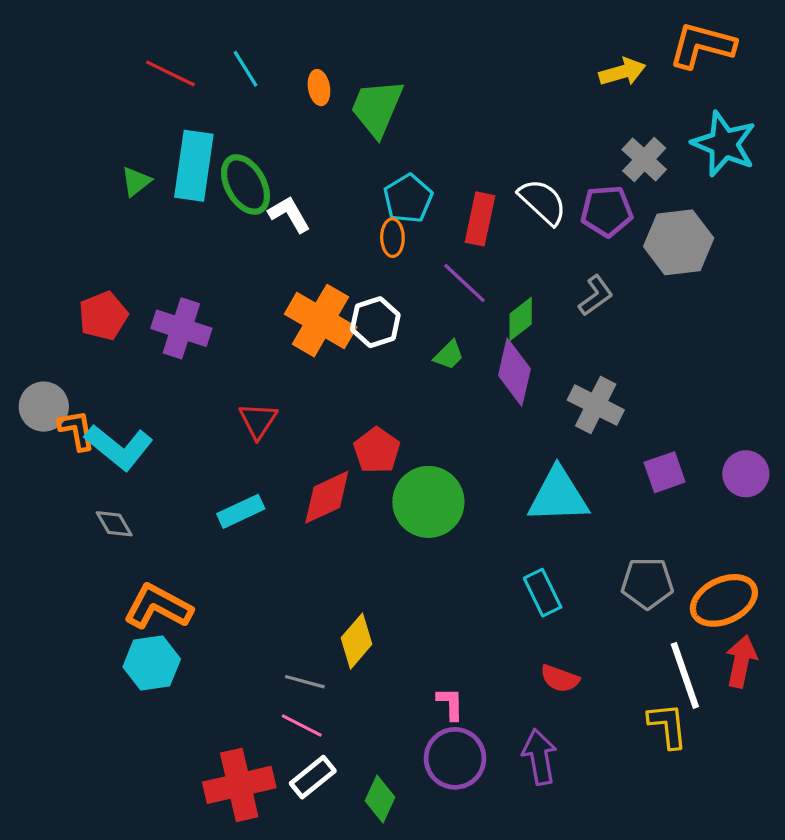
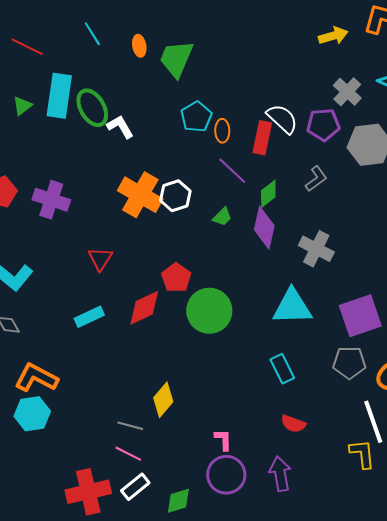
red line: (170, 73) -> (27, 47), moved
red rectangle: (480, 219) -> (262, 138), moved
orange ellipse: (392, 238) -> (222, 131), moved
purple square: (665, 472) -> (360, 316), moved, size x1.6
green diamond: (380, 799) -> (178, 501), turned 48

